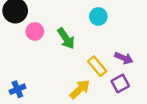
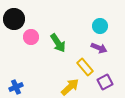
cyan circle: (98, 16) -> (100, 26), moved
purple arrow: (124, 58) -> (99, 48), moved

